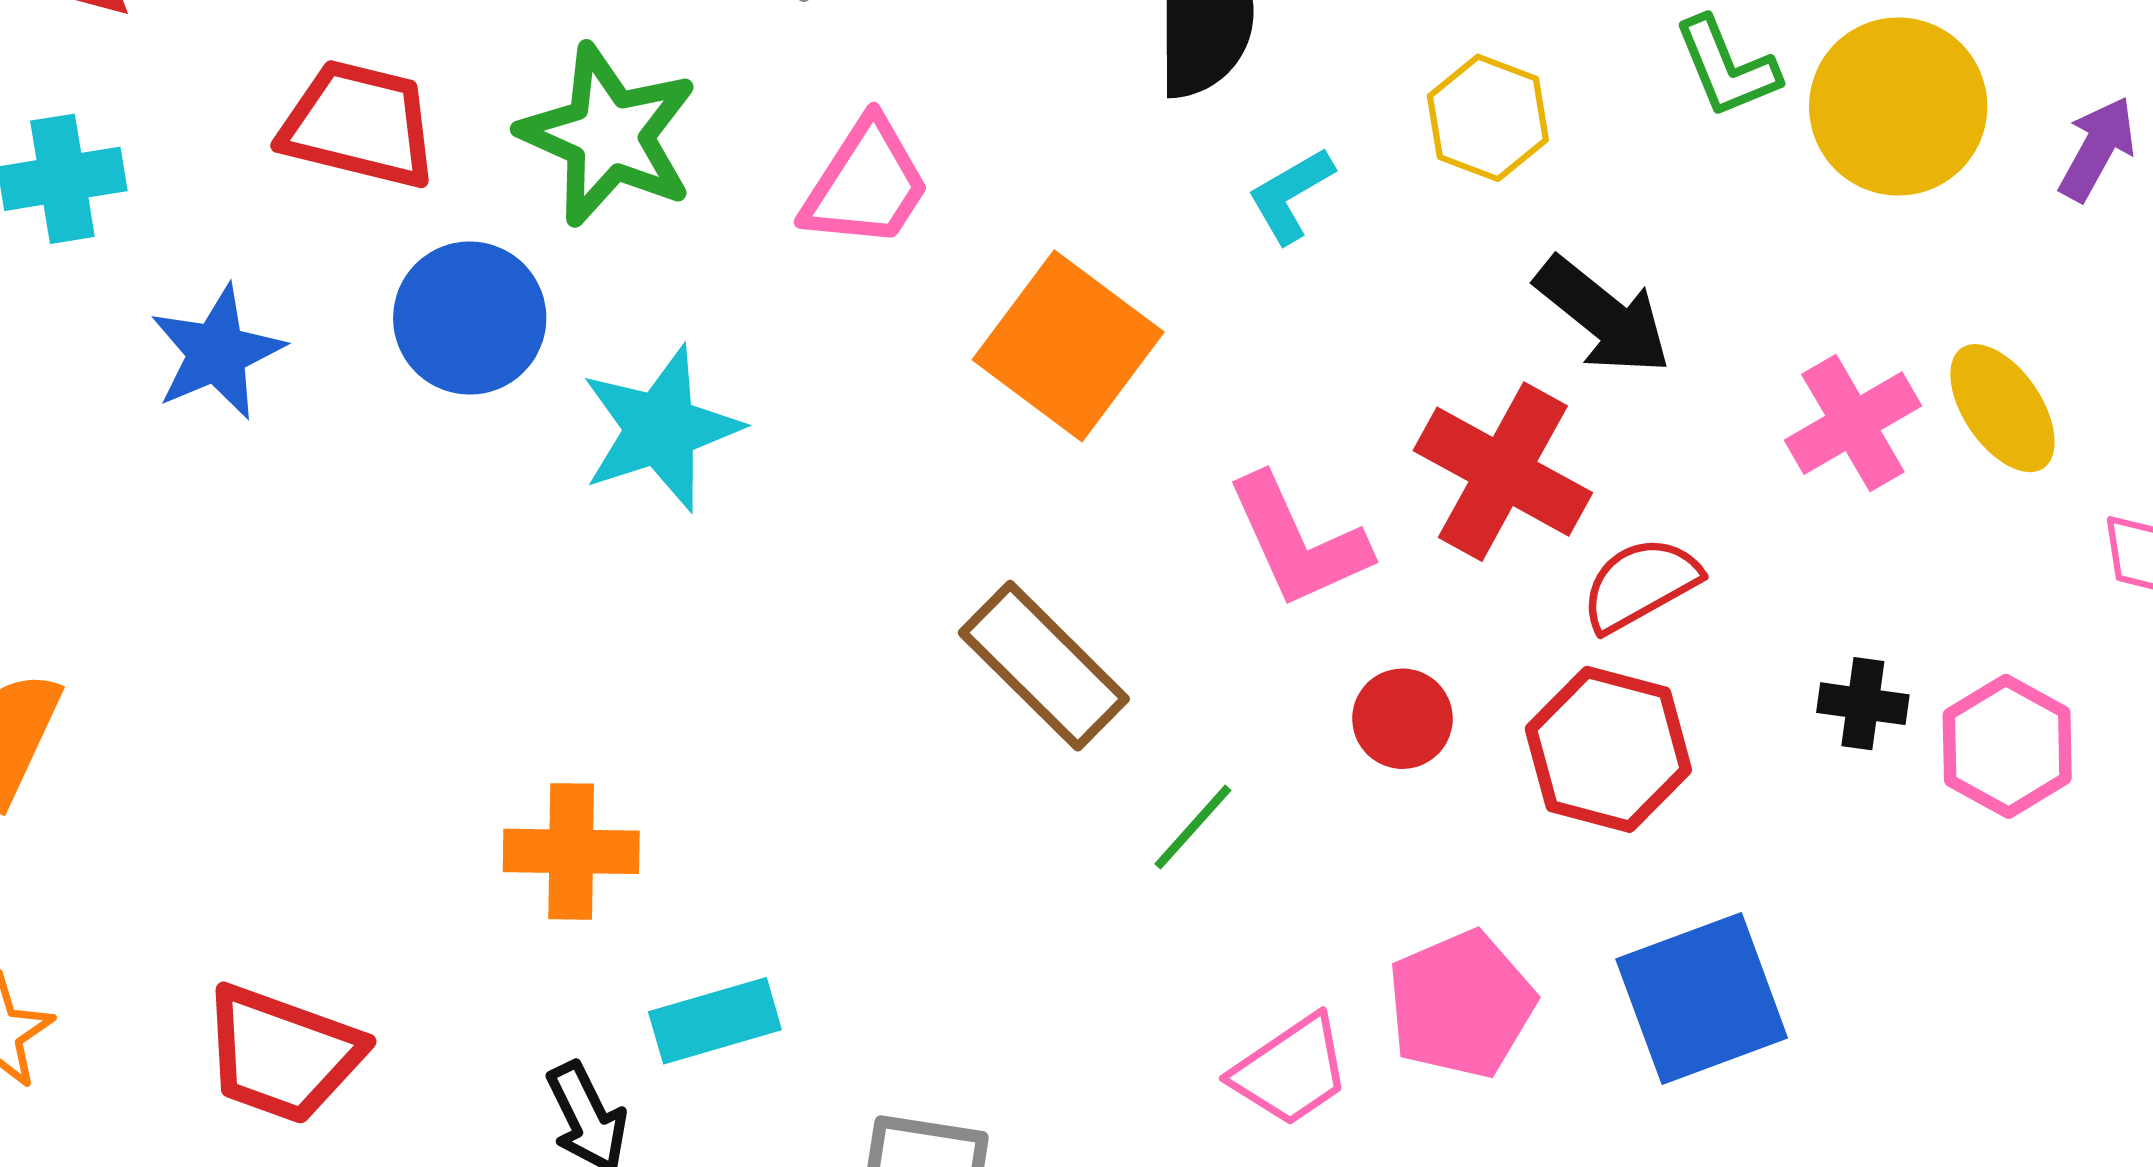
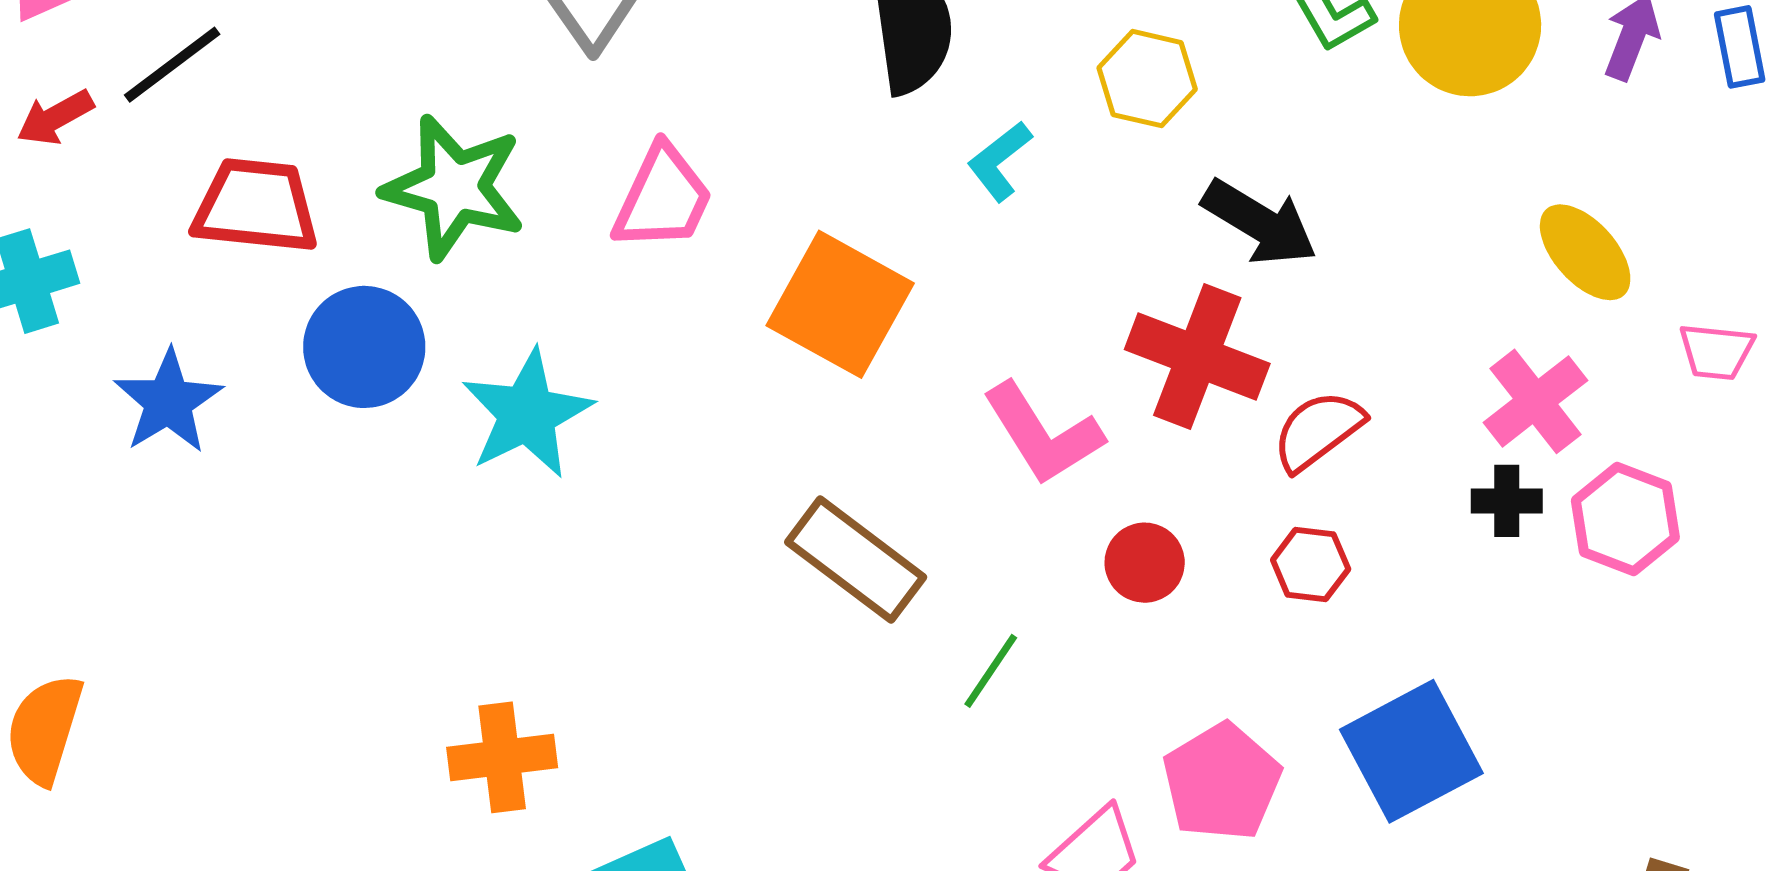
pink cross: (1853, 423) -> (1535, 401), moved
red hexagon: (1608, 749) -> (1311, 565), size x0.6

